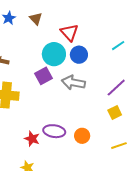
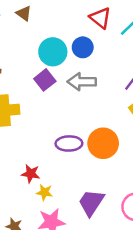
red triangle: (69, 32) -> (100, 18), moved
orange circle: (82, 136) -> (103, 143), size x1.6
red star: (32, 139) -> (31, 174), moved

